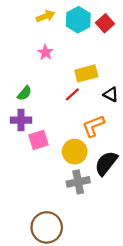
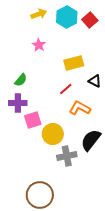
red line: (72, 94) -> (66, 89), moved
orange L-shape: (93, 126) -> (80, 108), turned 50
yellow circle: (75, 152) -> (53, 134), moved

